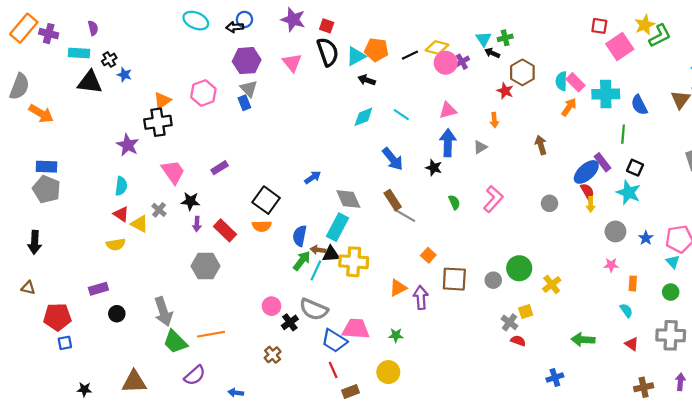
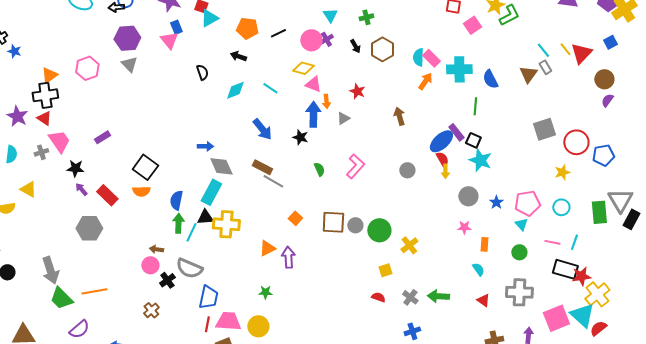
cyan triangle: (484, 39) -> (330, 15), moved
pink square: (620, 47) -> (472, 25), size x0.7
yellow diamond: (437, 48) -> (303, 68), moved
black semicircle: (328, 52) -> (202, 72), moved, size x0.6
black arrow: (492, 53) -> (355, 46), moved, turned -144
cyan triangle: (356, 56) -> (209, 18), moved
red star: (505, 91) -> (357, 91), moved
blue rectangle: (244, 103) -> (176, 27), moved
pink triangle: (448, 110) -> (313, 84), turned 36
orange arrow: (494, 120) -> (326, 101), moved
black square: (635, 168) -> (473, 140), moved
blue arrow: (313, 177) -> (205, 146), moved, turned 35
brown rectangle: (393, 200) -> (262, 167), turned -30
gray cross: (159, 210) -> (41, 152), moved, turned 32
red triangle: (121, 214) -> (44, 118), moved
purple arrow: (197, 224) -> (81, 189), turned 136
brown arrow: (318, 250) -> (156, 249), moved
green arrow: (302, 261) -> (178, 223), turned -36
brown square: (454, 279) -> (333, 222), moved
gray circle: (493, 280) -> (355, 225), moved
gray cross: (509, 322) -> (410, 297), moved
pink trapezoid: (356, 329) -> (228, 321), moved
blue trapezoid: (334, 341) -> (208, 297), turned -110
red line: (333, 370) -> (207, 324), turned 35

